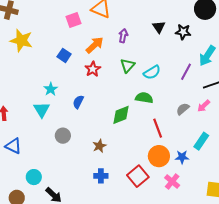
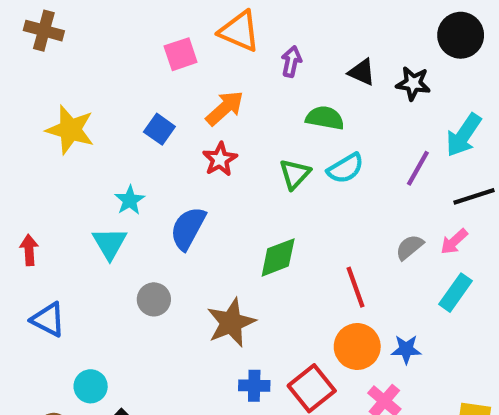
black triangle: (159, 27) -> (362, 72), turned -32
purple arrow: (123, 36) -> (291, 62), moved
yellow star: (21, 40) -> (70, 130), moved
green triangle: (128, 65) -> (295, 174), moved
green semicircle: (144, 98) -> (325, 118), moved
blue semicircle: (78, 102) -> (188, 228), size x1.5
cyan rectangle: (201, 141) -> (456, 293), moved
brown star: (99, 146) -> (231, 323), size x1.6
blue cross: (101, 176) -> (254, 386), moved

